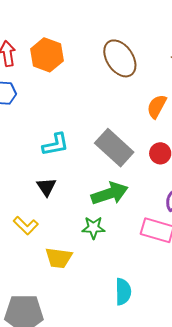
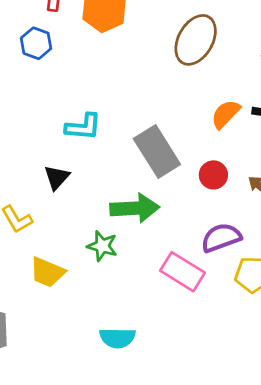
brown ellipse: (120, 58) -> (196, 40), turned 48
cyan semicircle: (123, 292) -> (117, 338), turned 76

